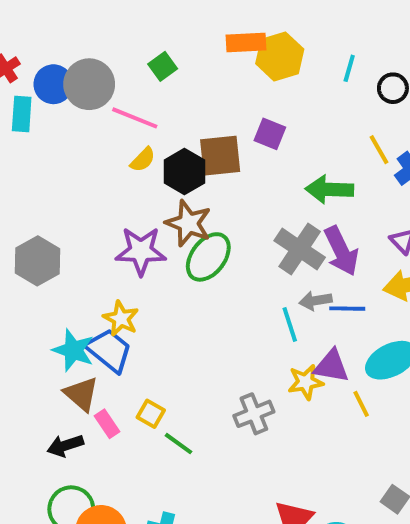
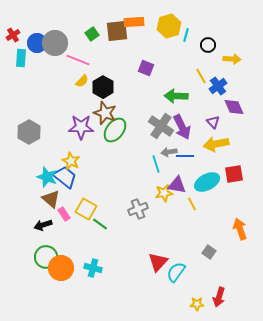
yellow hexagon: (280, 56) -> (169, 26), moved
brown square: (220, 156) -> (117, 31), moved
yellow square: (151, 414) -> (86, 209), size x1.5

